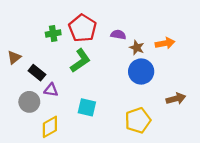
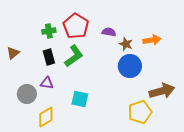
black rectangle: (37, 73) -> (49, 57), moved, turned 35
brown arrow: (176, 99) -> (162, 91), size x1.4
yellow pentagon: (138, 120) -> (140, 112), moved

